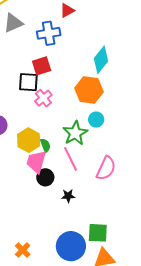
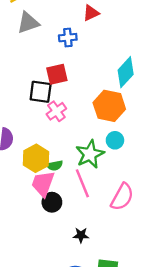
blue cross: (49, 33) -> (68, 38), size x0.7
green semicircle: (45, 145) -> (55, 166), turned 96
black star: (68, 196) -> (81, 235), moved

